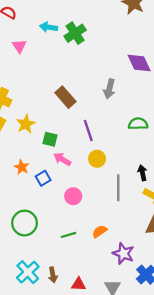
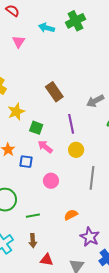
green cross: (75, 33) -> (76, 21), moved
gray arrow: (109, 89) -> (95, 101), moved, turned 42
blue square: (43, 178) -> (26, 162), turned 32
green line: (69, 235) -> (33, 216), moved
brown arrow: (53, 275) -> (33, 241), moved

